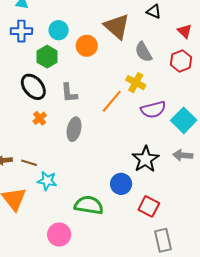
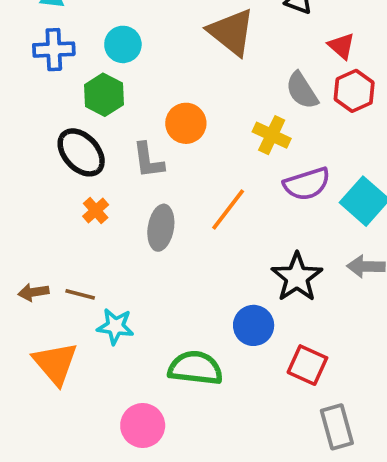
red triangle: (185, 31) -> (341, 46), moved
orange circle: (87, 46) -> (186, 123), moved
gray semicircle: (143, 52) -> (302, 90), moved
orange line: (112, 101) -> (228, 209), moved

